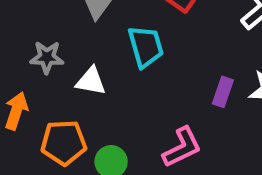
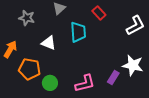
gray star: (47, 57) -> (27, 18), moved
purple rectangle: (223, 92) -> (113, 78), moved

